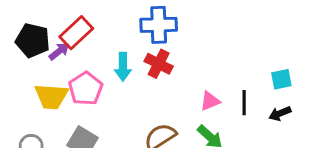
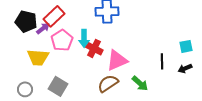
red cross: (159, 64) -> (94, 48), moved
pink pentagon: (86, 89) -> (62, 40), moved
pink triangle: (210, 101) -> (117, 60), moved, size x1.6

